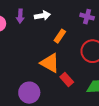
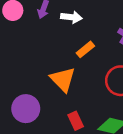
red rectangle: (67, 80) -> (76, 121), moved

